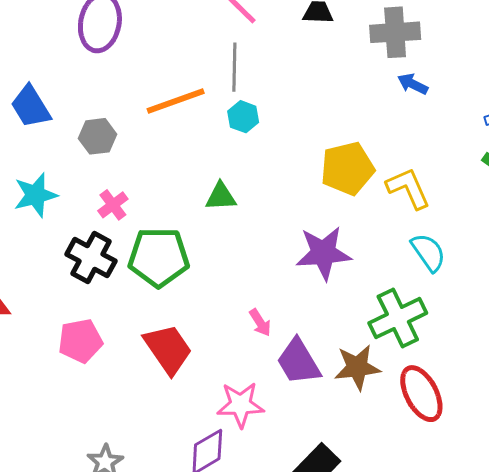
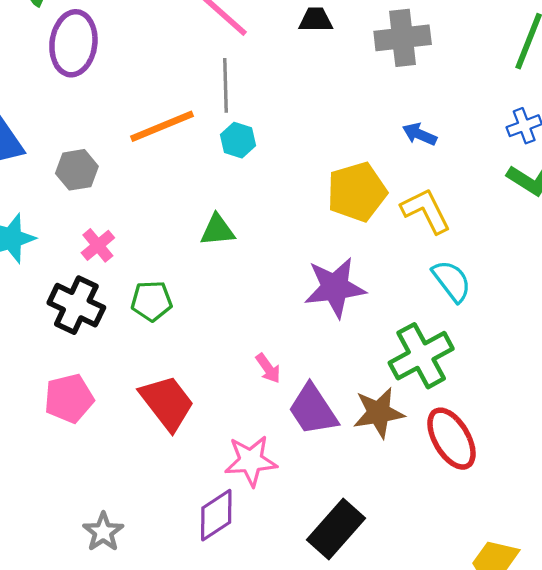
blue arrow: (413, 84) -> (420, 134), moved
green pentagon: (159, 257) -> (152, 301), size x0.6

